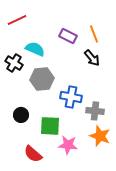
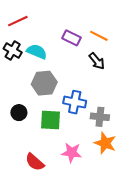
orange line: (94, 34) -> (99, 36), turned -42
black cross: (14, 63) -> (13, 51), moved
black circle: (21, 115) -> (19, 113), moved
green square: (50, 126) -> (50, 120), moved

